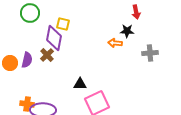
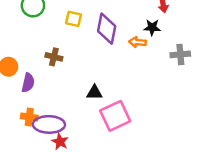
purple diamond: (54, 38) -> (107, 29), moved
brown cross: (47, 55) -> (54, 57), turned -32
purple semicircle: (27, 60) -> (28, 83), moved

